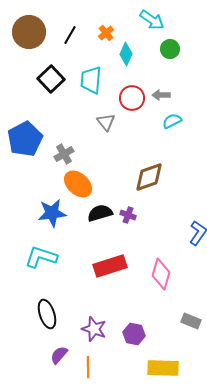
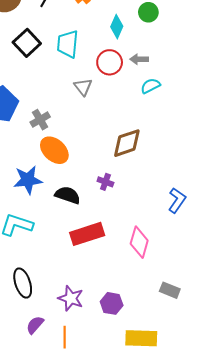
cyan diamond: (126, 54) -> (117, 27), moved
black semicircle: (100, 213) -> (68, 195), moved, turned 35

